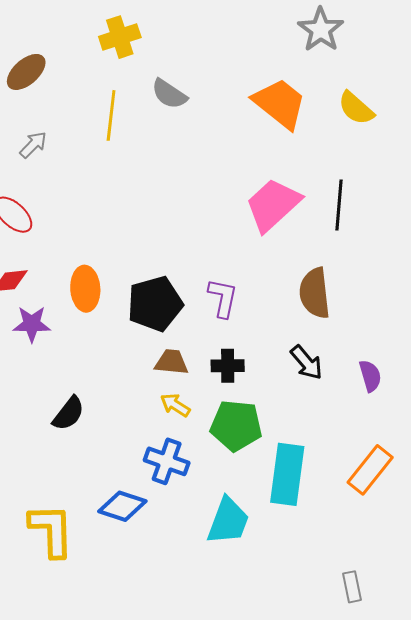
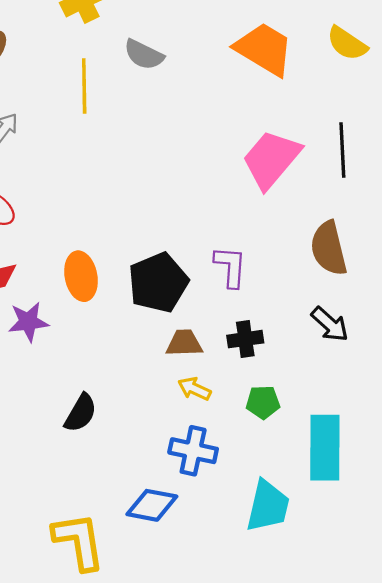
green pentagon: (236, 425) -> (263, 402), size x0.6

